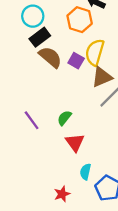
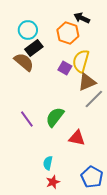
brown semicircle: (50, 57) -> (24, 62), moved
green semicircle: (64, 118) -> (55, 117), size x1.5
red triangle: (75, 142) -> (77, 138), moved, turned -42
cyan semicircle: (85, 172) -> (48, 163), moved

